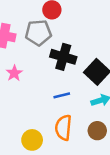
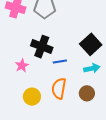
black cross: (63, 57) -> (42, 47), moved
pink star: (14, 73) -> (22, 66), moved

